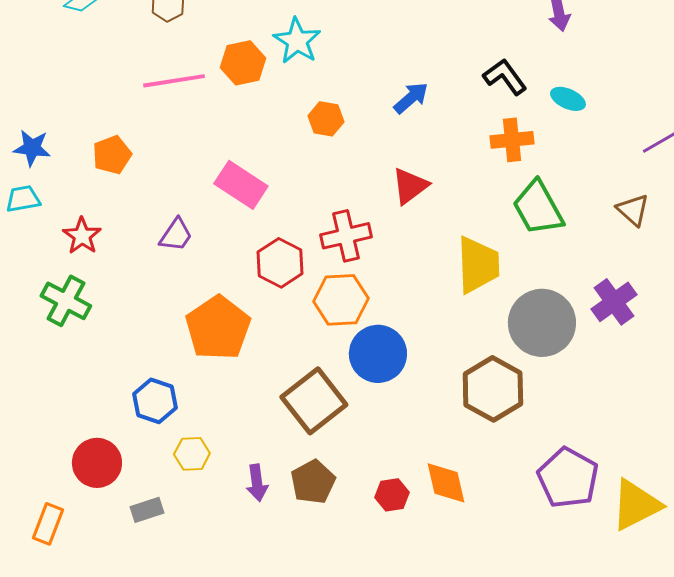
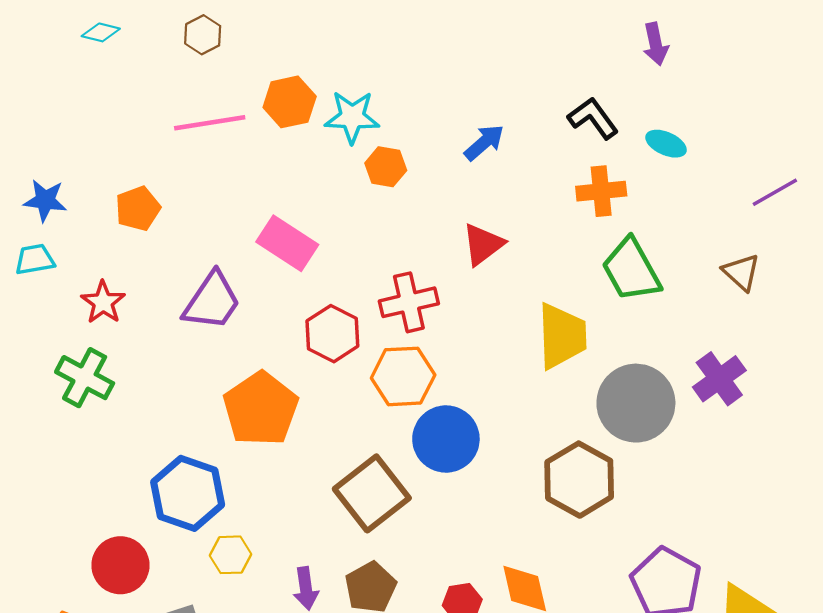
cyan star: (297, 41) -> (352, 117), moved, turned -30
purple trapezoid: (176, 235) -> (212, 301), size x1.5
blue hexagon: (155, 401) -> (188, 493), size x1.4

